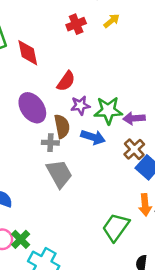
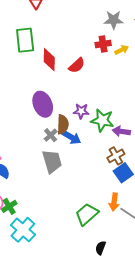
red cross: (76, 24) -> (103, 44), moved
red semicircle: (66, 81) -> (77, 65), moved
blue arrow: (93, 137) -> (71, 137), moved
gray cross: (50, 143) -> (51, 135), turned 32

